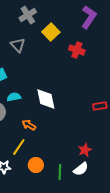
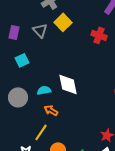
yellow square: (51, 32) -> (63, 22), moved
cyan semicircle: (14, 97) -> (44, 90), moved

